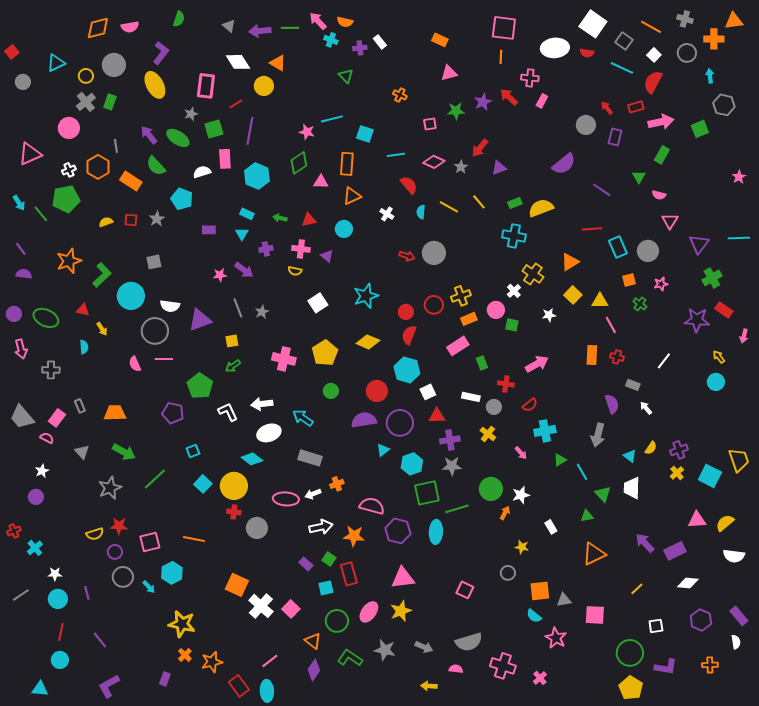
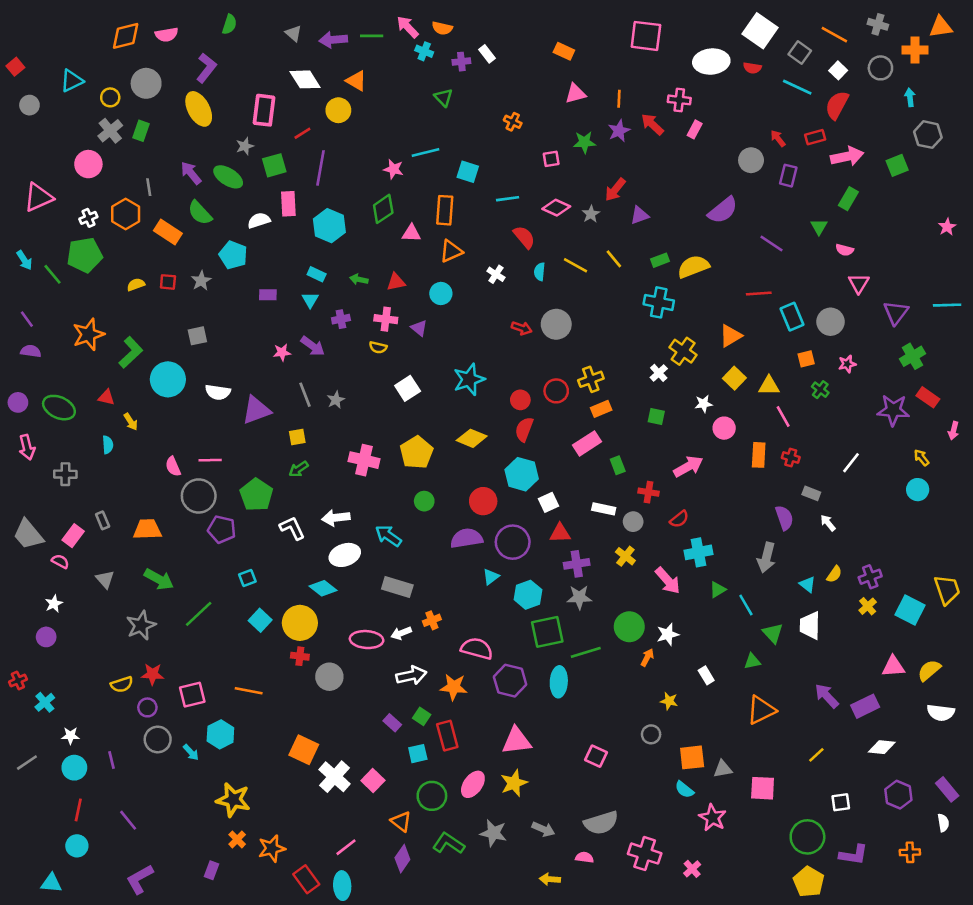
orange line: (501, 57) -> (619, 99), moved
pink circle: (496, 310) -> (724, 428), moved
gray circle: (155, 331) -> (199, 496), moved
pink arrow: (521, 453) -> (668, 581), size x1.6

